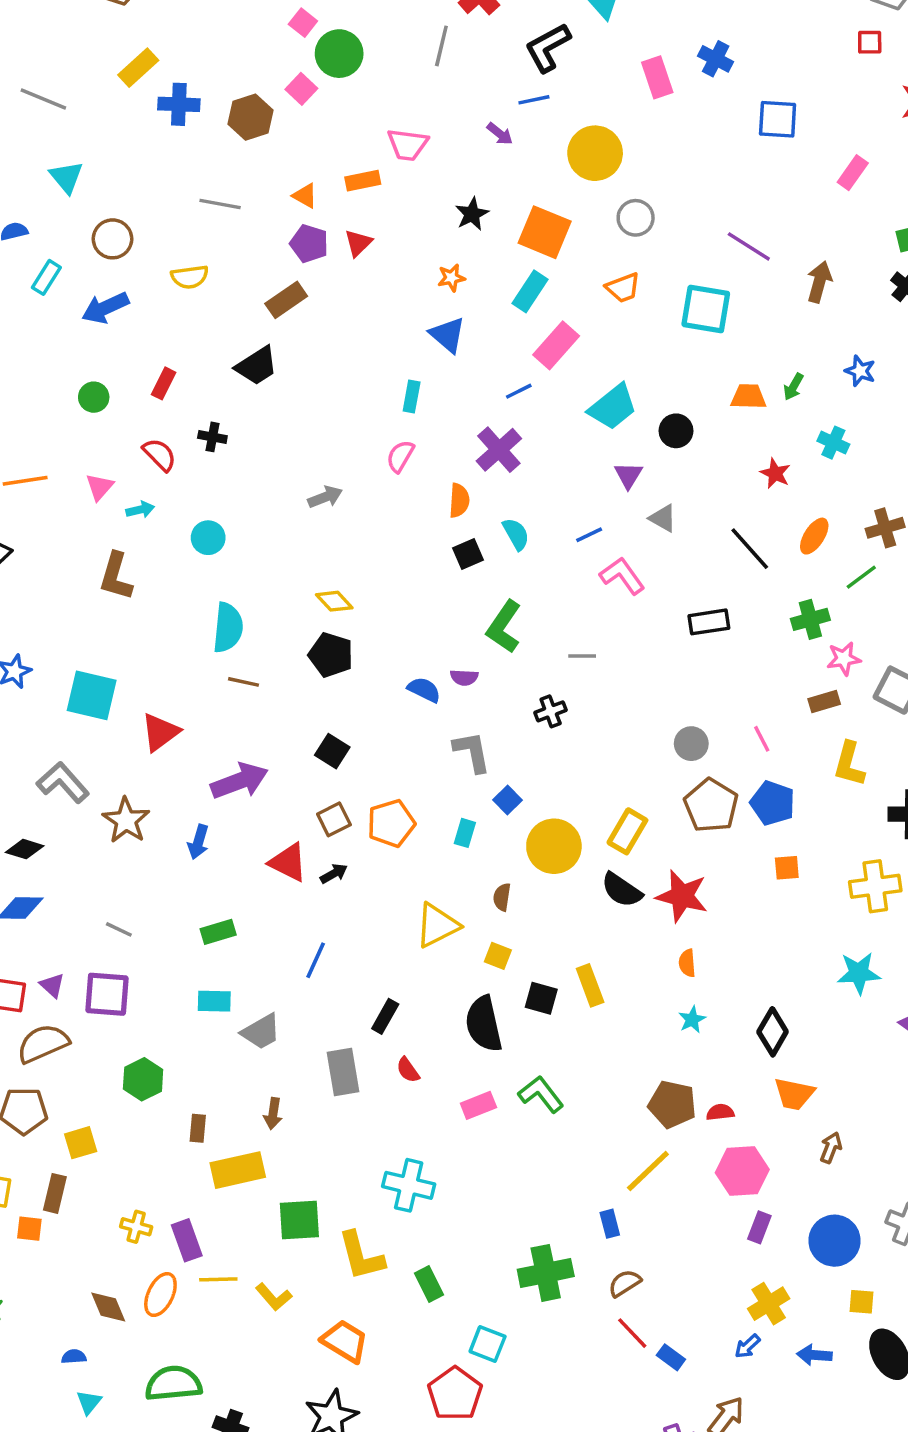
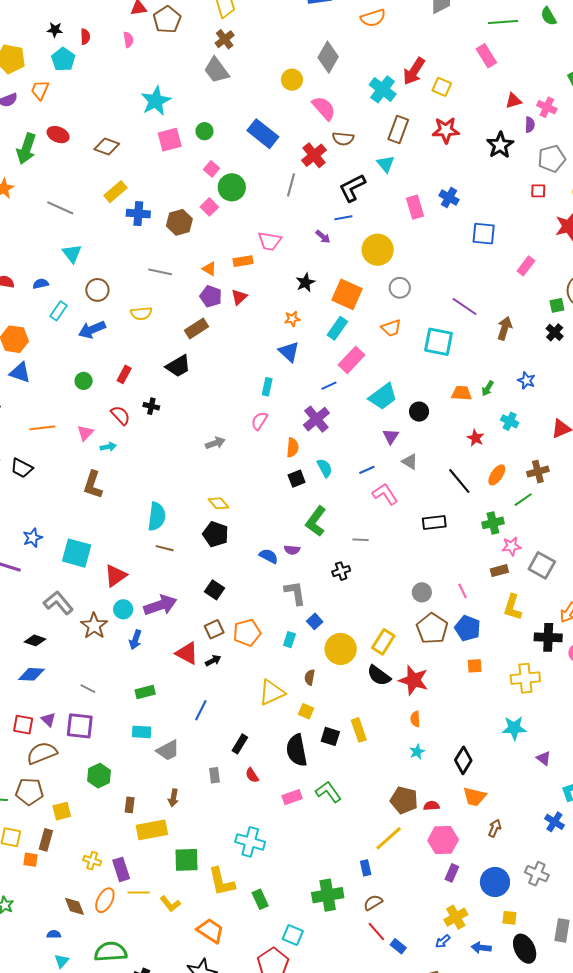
cyan circle: (208, 538) -> (123, 609), moved
gray rectangle: (343, 1072) -> (215, 775), size x0.6

